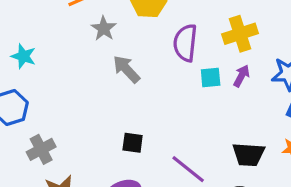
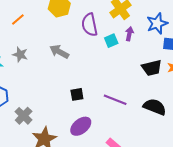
gray star: (104, 28) -> (20, 55), moved
black trapezoid: (249, 154) -> (152, 68), moved

